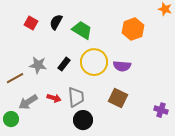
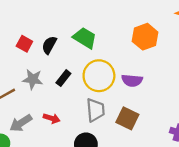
black semicircle: (56, 22) -> (49, 45), moved
red square: (31, 23) -> (24, 44), moved
gray trapezoid: (76, 97) -> (95, 110), moved

